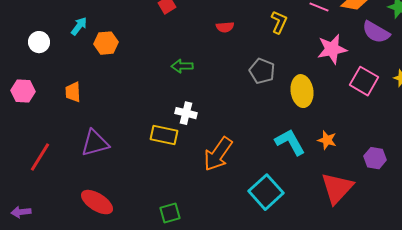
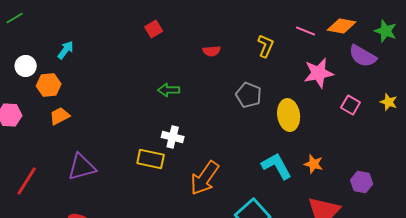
orange hexagon: (106, 43) -> (49, 85), moved
pink square: (364, 81) -> (351, 105), size x0.7
orange trapezoid: (73, 92) -> (60, 116), turned 65

